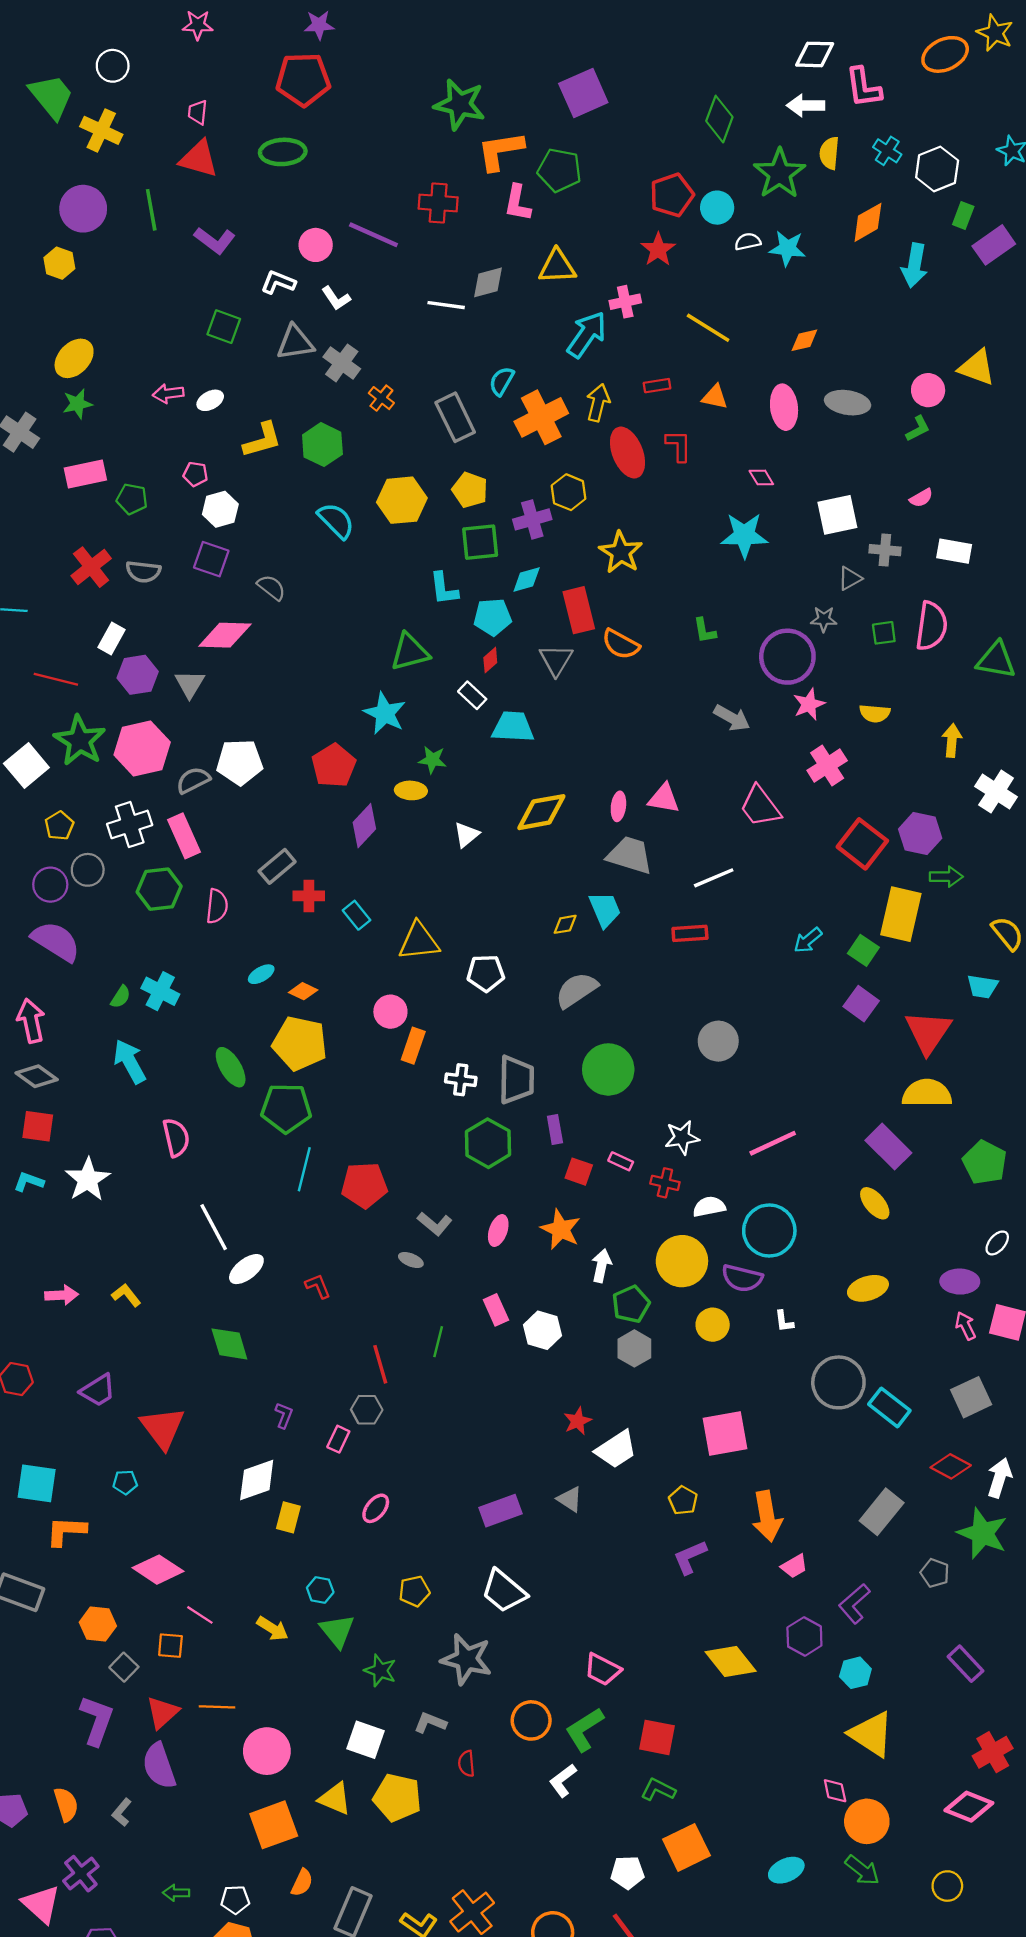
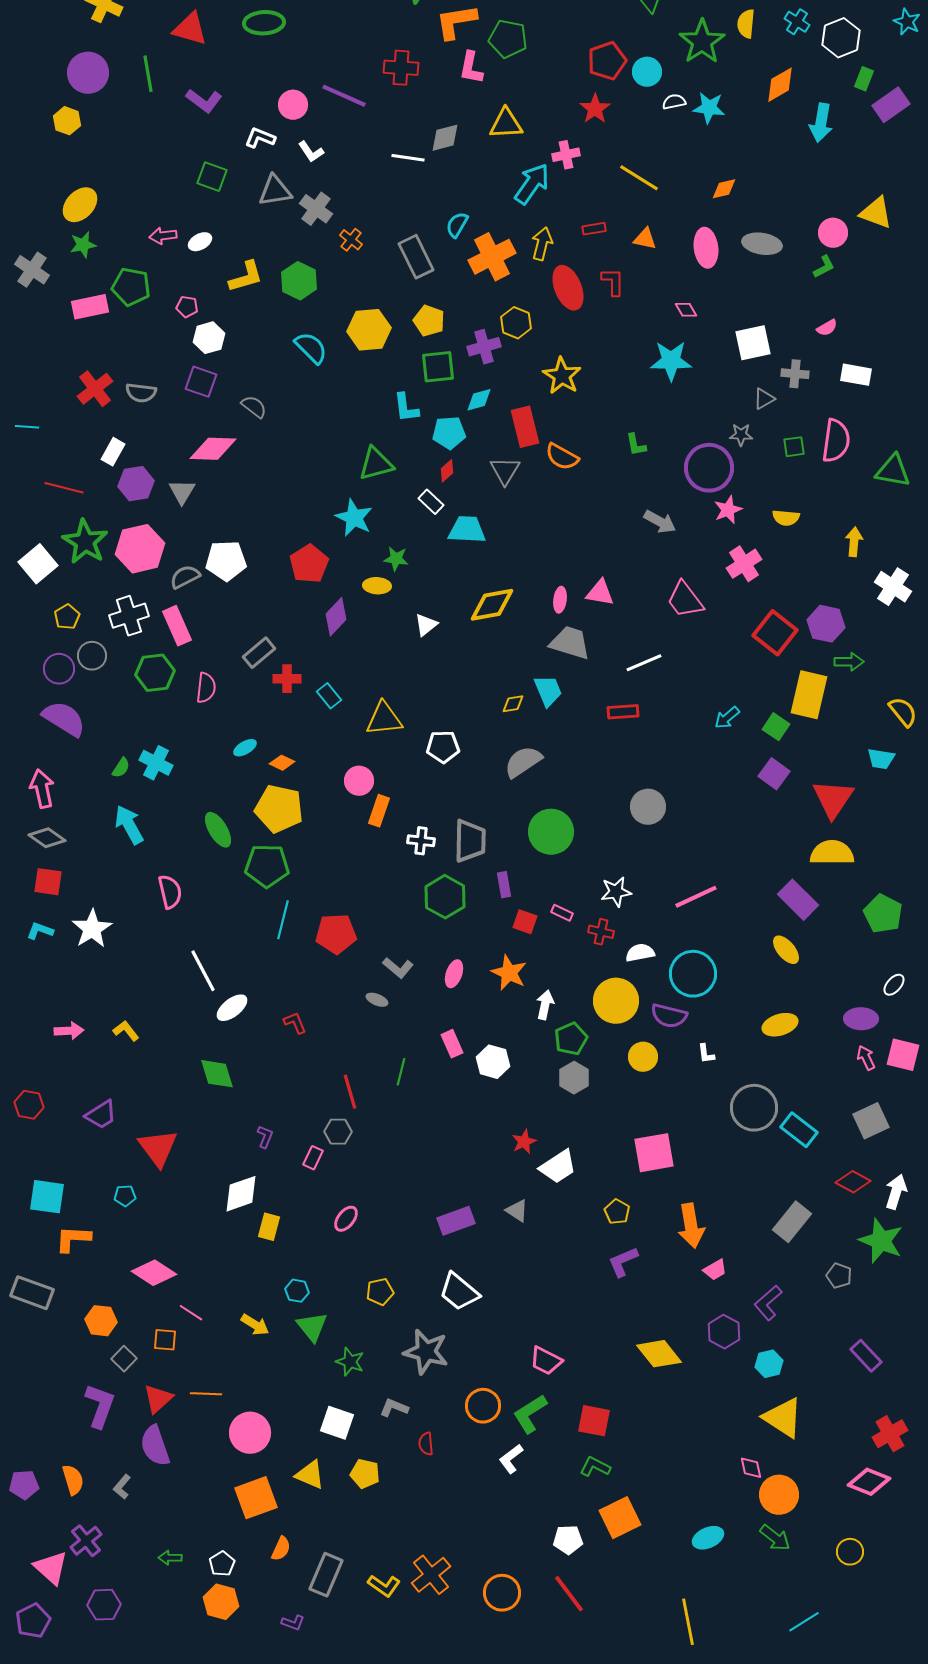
green pentagon: (132, 499) -> (131, 287), moved, size x1.4
yellow pentagon: (397, 1798) -> (365, 1474), size x0.7
white pentagon: (235, 1900) -> (222, 1564), turned -30

